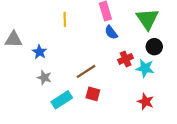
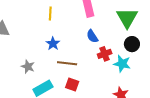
blue semicircle: (111, 32) -> (92, 36), moved
blue star: (40, 52) -> (53, 44), moved
brown line: (86, 71) -> (67, 63), turned 36

